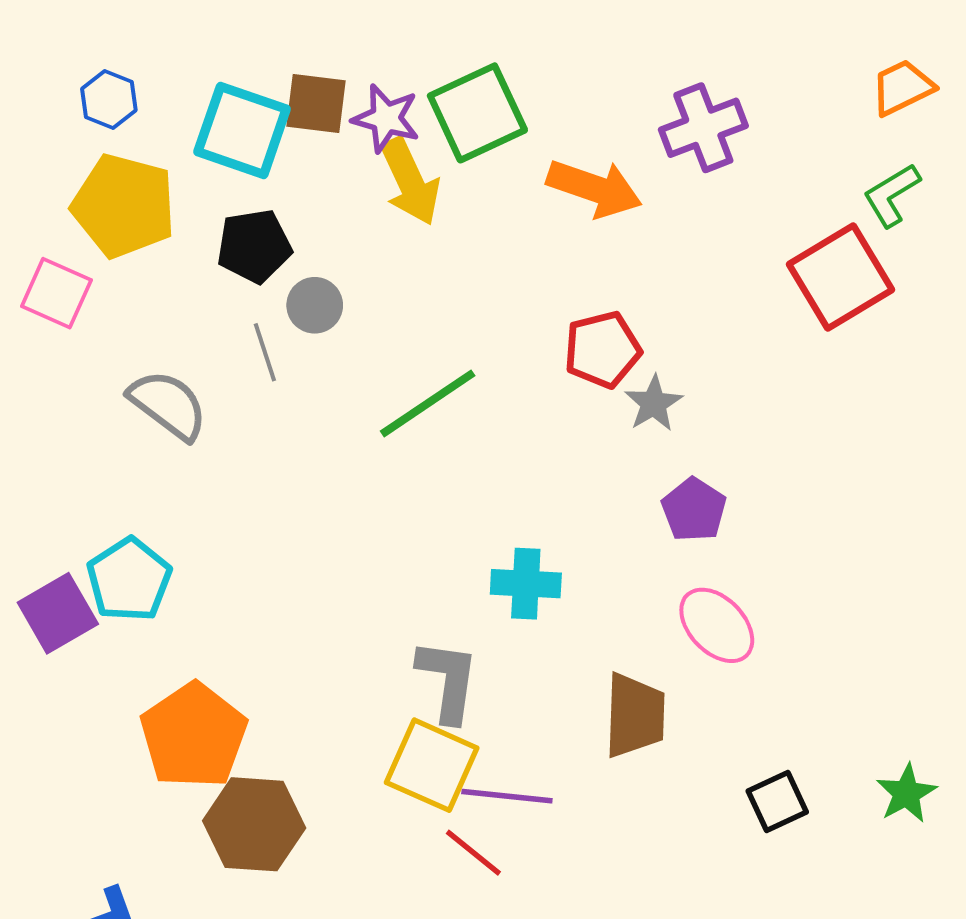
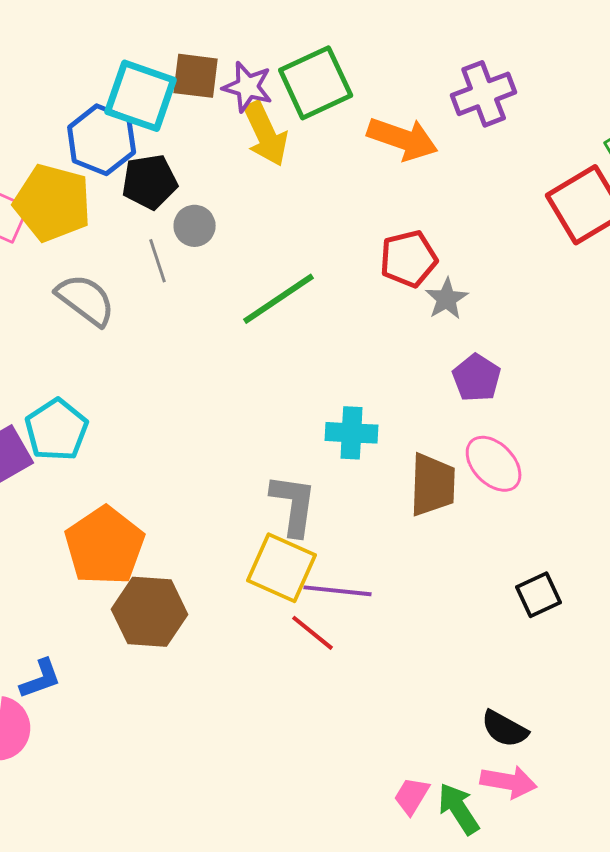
blue hexagon: (109, 100) -> (102, 140), moved, size x1.6
yellow pentagon: (124, 206) -> (53, 203), moved
brown trapezoid: (635, 715) -> (433, 485), moved

